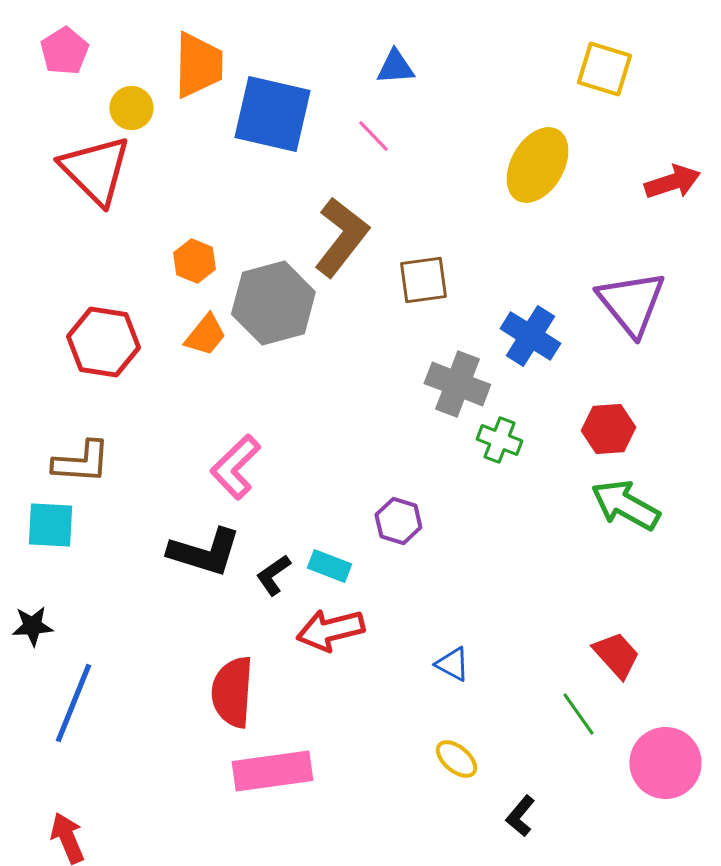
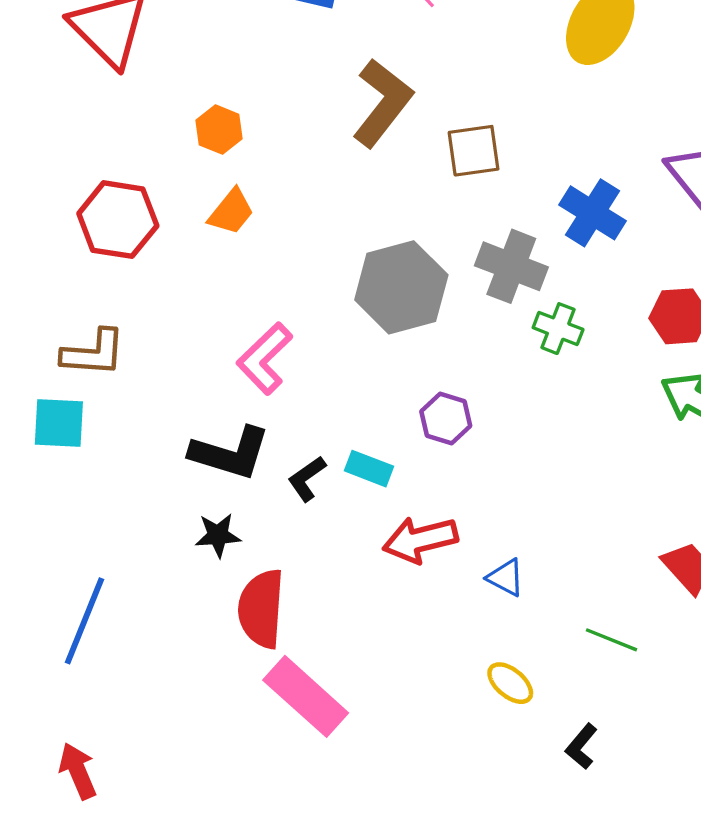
gray hexagon: (273, 303) -> (401, 287), moved
black star: (32, 626) -> (218, 535), moved
red arrow: (330, 630) -> (420, 540), moved
green line: (578, 714) -> (611, 640), moved, turned -33
pink rectangle: (272, 771) -> (306, 696), turned 50

